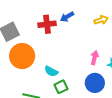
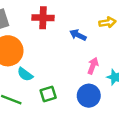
blue arrow: (67, 17) -> (78, 35), moved, turned 48
cyan semicircle: (51, 71) -> (25, 74), moved

